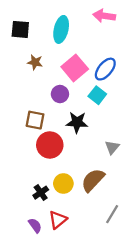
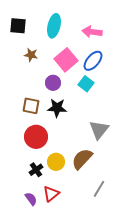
pink arrow: (104, 16) -> (92, 32), moved
black star: (77, 122) -> (57, 108), moved
red circle: (50, 145) -> (36, 137), moved
gray triangle: (112, 147) -> (99, 130), size x1.5

